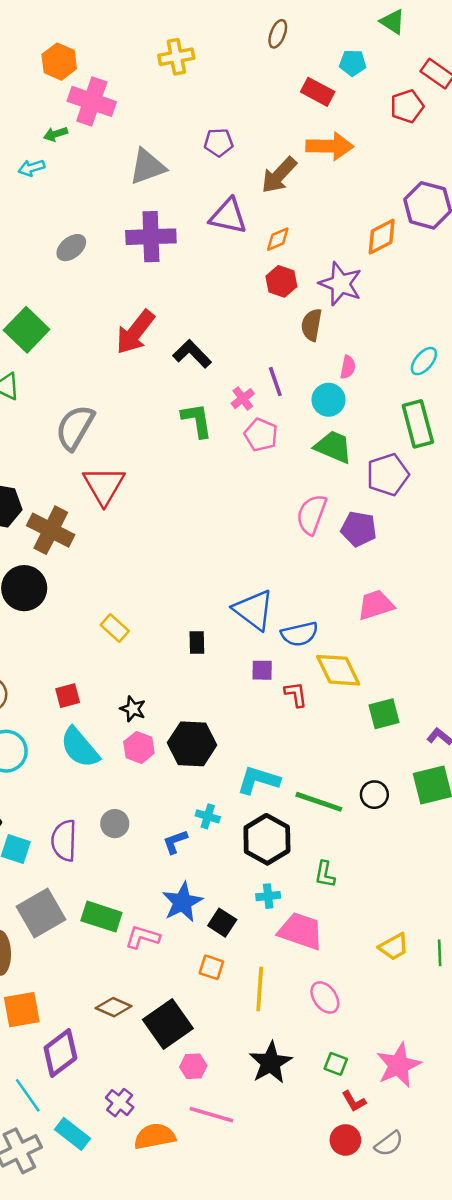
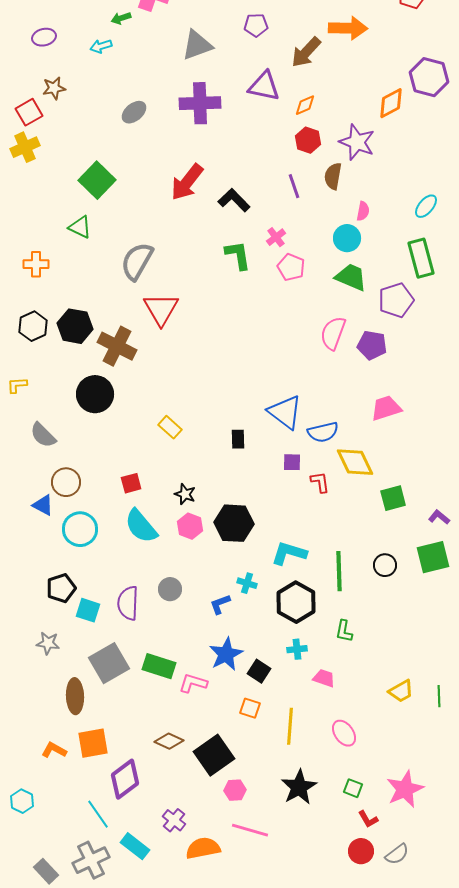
purple line: (275, 382) -> (294, 186), moved
green line: (319, 802) -> (339, 571), turned 69
pink trapezoid: (301, 931) -> (324, 678), size x0.6

